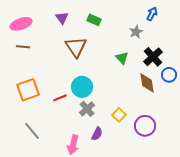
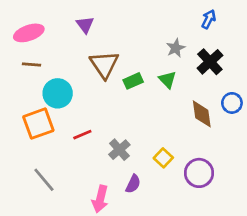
green rectangle: (94, 20) -> (133, 81), moved, turned -48
gray star: (136, 32) -> (176, 48), moved
black cross: (153, 57) -> (210, 62), moved
cyan circle: (82, 87) -> (58, 93), moved

